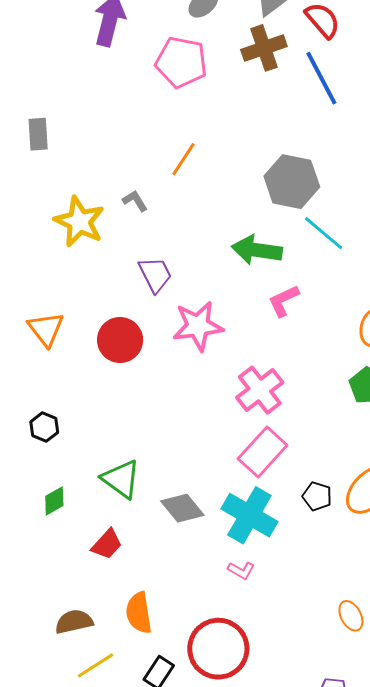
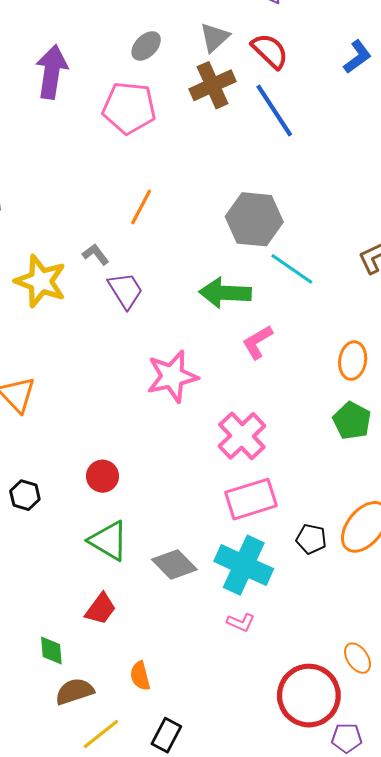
purple trapezoid: (155, 275) -> (125, 290), moved
red circle: (120, 340) -> (103, 476), moved, size x0.7
pink rectangle: (263, 452) -> (251, 499), turned 36
green diamond: (54, 501) -> (51, 650), moved, turned -60
orange semicircle: (139, 613) -> (140, 676), size x0.7
red circle: (218, 649) -> (309, 696), moved

